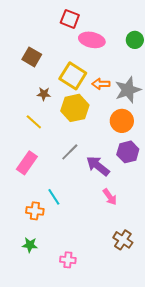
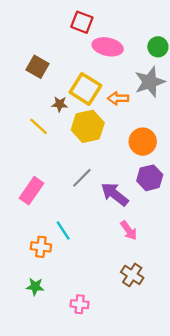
gray star: (128, 90) -> (150, 82), moved
brown star: (44, 94) -> (60, 104), moved
yellow line: (34, 122) -> (39, 126), moved
brown cross: (123, 240) -> (132, 275), moved

